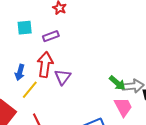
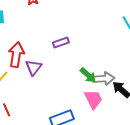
purple rectangle: (51, 36) -> (61, 42), moved

